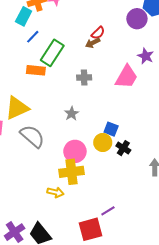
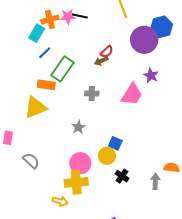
purple circle: (137, 19) -> (144, 40), size x1.4
yellow triangle: (17, 108) -> (35, 107), moved
gray semicircle: (32, 136) -> (31, 161), moved, size x0.7
black cross: (123, 148) -> (122, 176), moved

